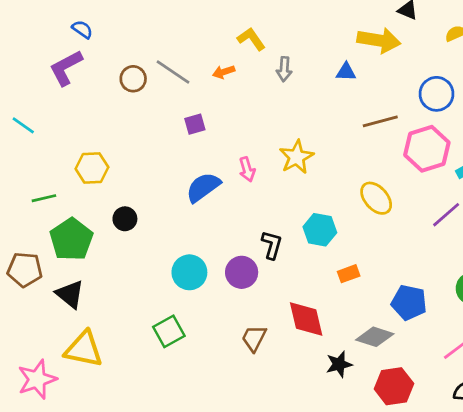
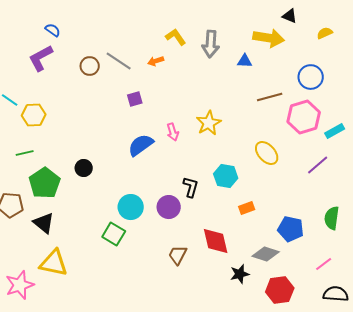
gray arrow: (284, 69) -> (211, 44), moved, size x1.5
yellow hexagon: (92, 168) -> (34, 115), moved
green square: (169, 331) -> (114, 234), moved, turned -30

